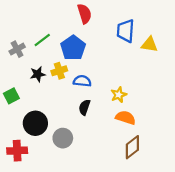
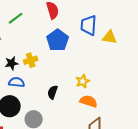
green line: (42, 40) -> (16, 18), moved
blue pentagon: (73, 48) -> (58, 40), moved
blue semicircle: (82, 81) -> (17, 82), moved

